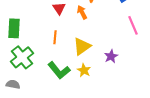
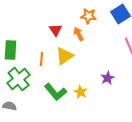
orange line: (55, 37) -> (42, 59), moved
yellow triangle: (82, 46) -> (65, 56), moved

